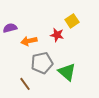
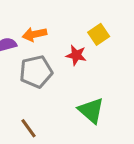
orange arrow: (29, 41) -> (34, 34), moved
gray pentagon: (42, 63) -> (36, 72), moved

